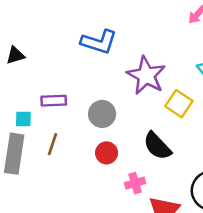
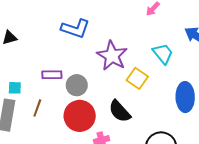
purple rectangle: (54, 101) -> (52, 75), moved
red circle: (107, 153) -> (80, 116), size x1.8

